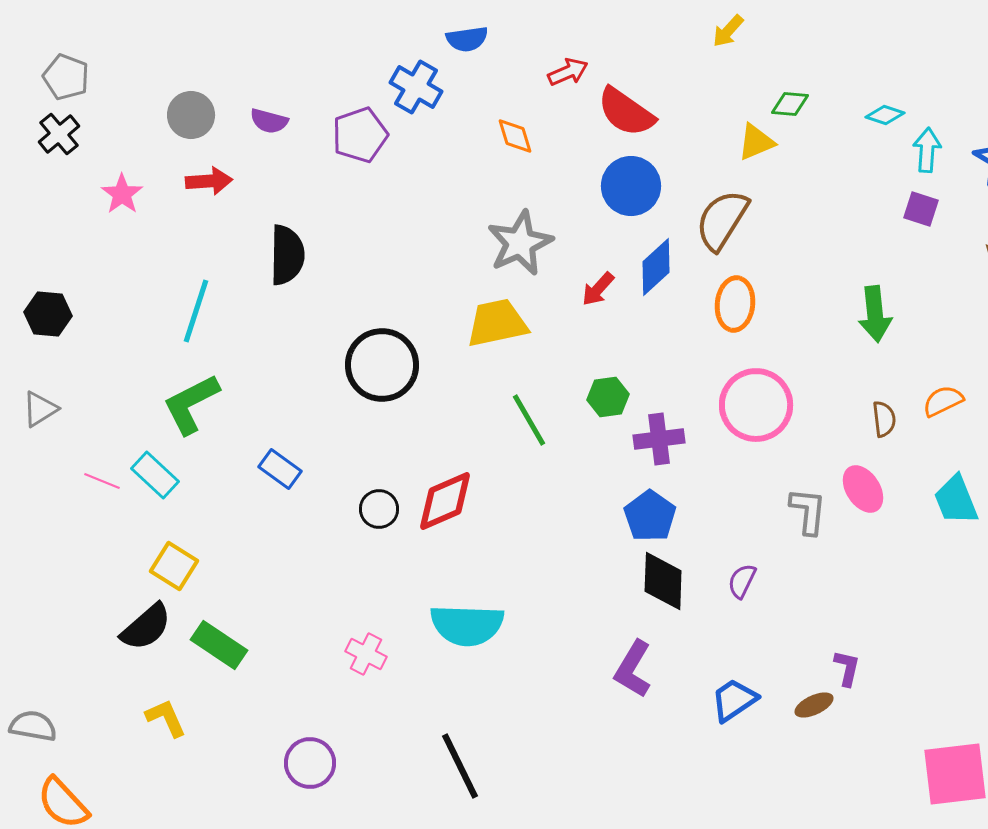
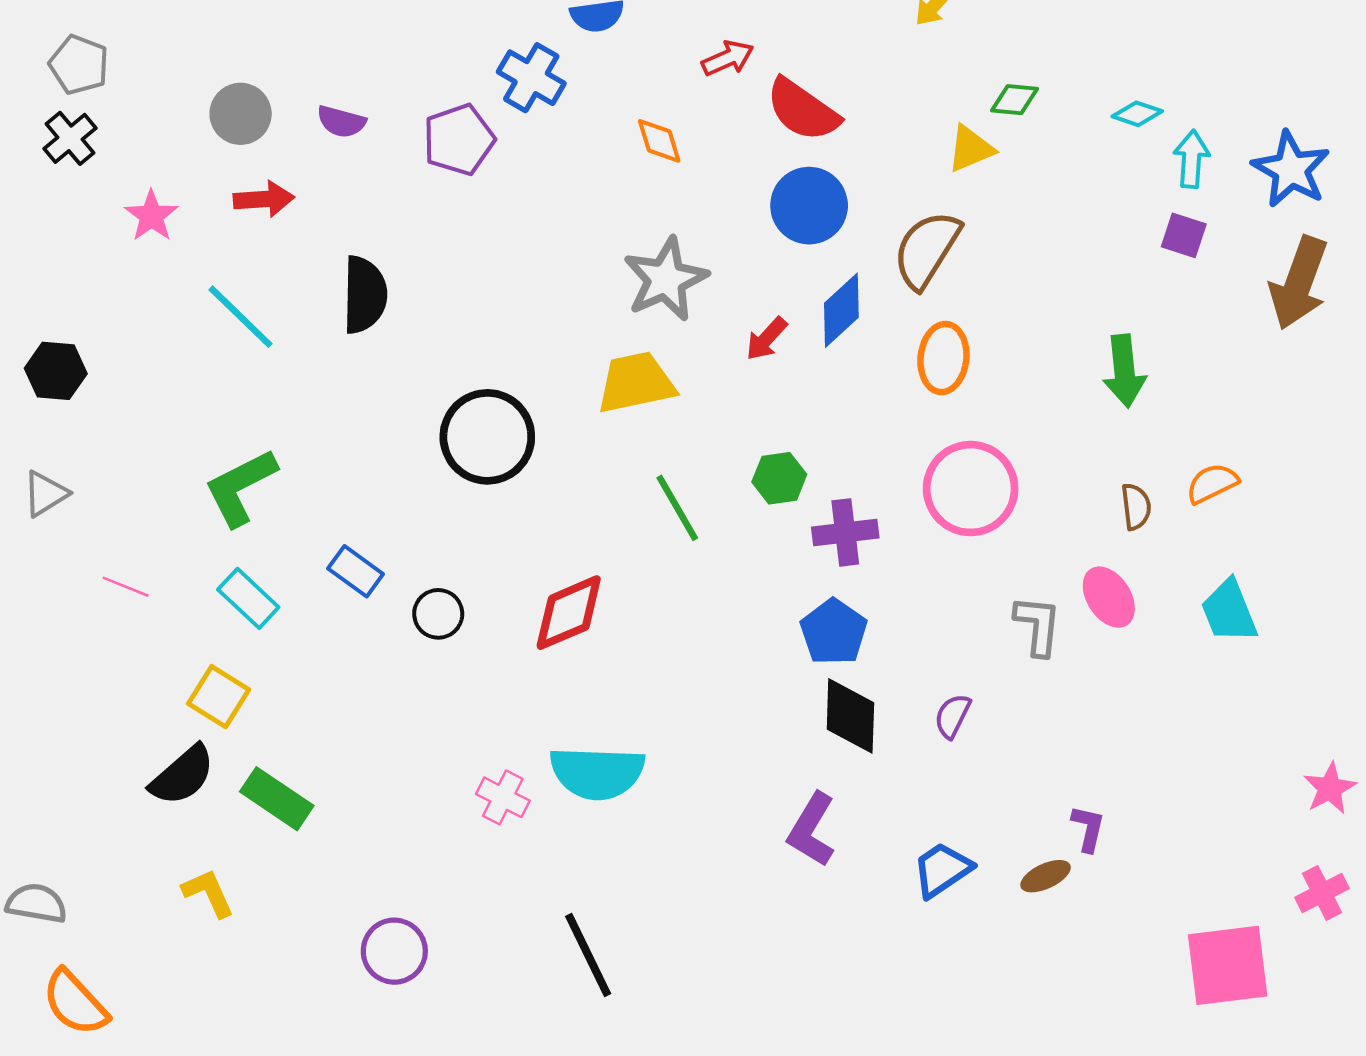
cyan line: (196, 311) -> (241, 317), moved, turned -64
cyan rectangle: (155, 475) -> (248, 598), moved
black circle: (379, 509) -> (438, 614), moved
pink cross: (366, 654) -> (503, 797), moved

